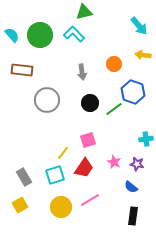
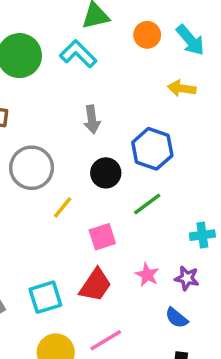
yellow arrow: (143, 55) -> (182, 88), moved
orange circle: (114, 64) -> (147, 35), moved
blue hexagon: (133, 92) -> (152, 149), moved
green line: (114, 109) -> (147, 204), moved
yellow line: (63, 153) -> (63, 207), moved

